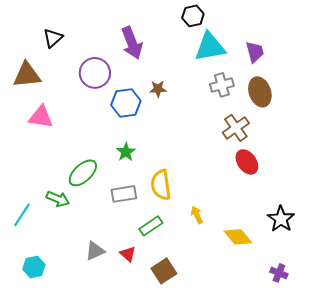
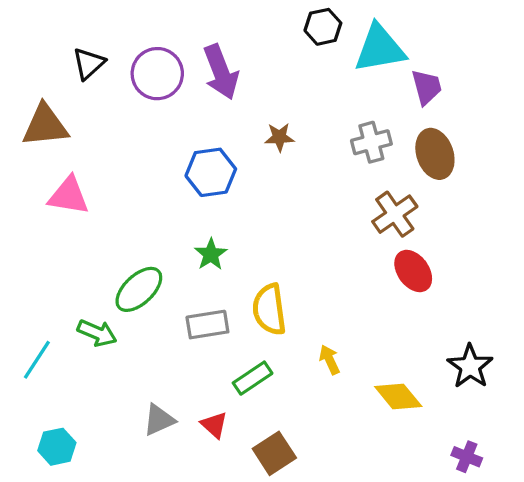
cyan triangle: (210, 47) -> (380, 49), moved
purple circle: (95, 73) -> (157, 74), moved
brown star: (158, 89) -> (279, 137), moved

